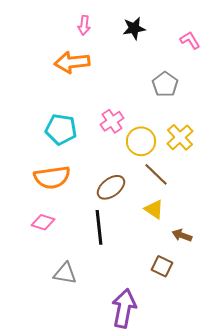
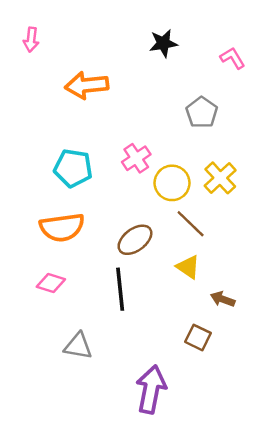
pink arrow: (84, 25) -> (31, 40), moved

